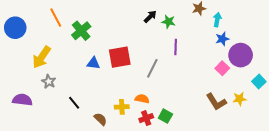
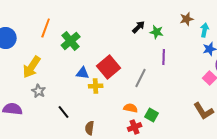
orange line: (56, 18) -> (46, 28), turned 48
red square: (120, 57) -> (109, 67), turned -30
yellow cross: (122, 107) -> (96, 86), moved
green square: (165, 116) -> (152, 115), moved
brown semicircle: (101, 119) -> (90, 128), turned -128

